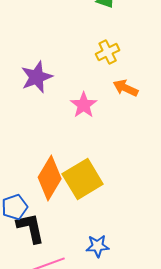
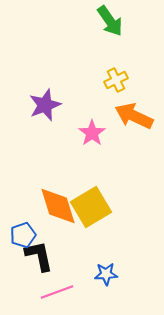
orange arrow: (126, 88) -> (134, 116), size x1.5
orange diamond: (50, 178) -> (58, 206), turned -48

